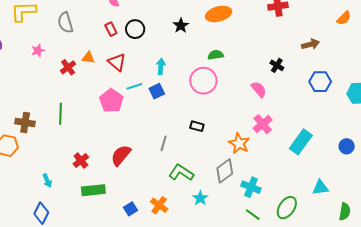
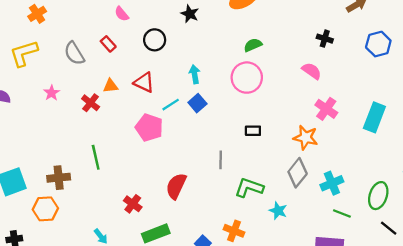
black star: (181, 26) -> (190, 14), moved
red rectangle: (111, 29) -> (108, 44), moved
cyan cross: (251, 187) -> (332, 183), turned -30

